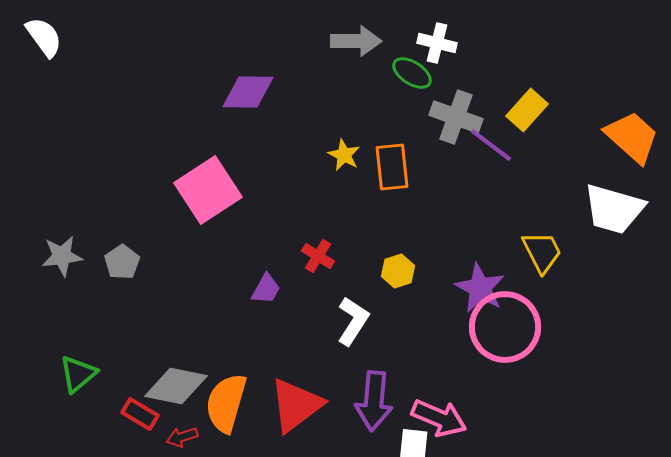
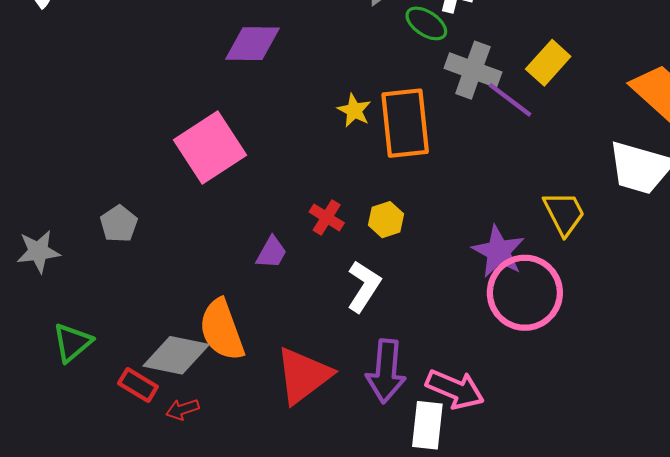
orange rectangle: (392, 167) -> (405, 123), size x1.4
gray star: (62, 256) -> (38, 251), moved
yellow hexagon: (398, 271) -> (386, 220), moved
orange semicircle: (226, 403) -> (222, 330), moved, turned -36

